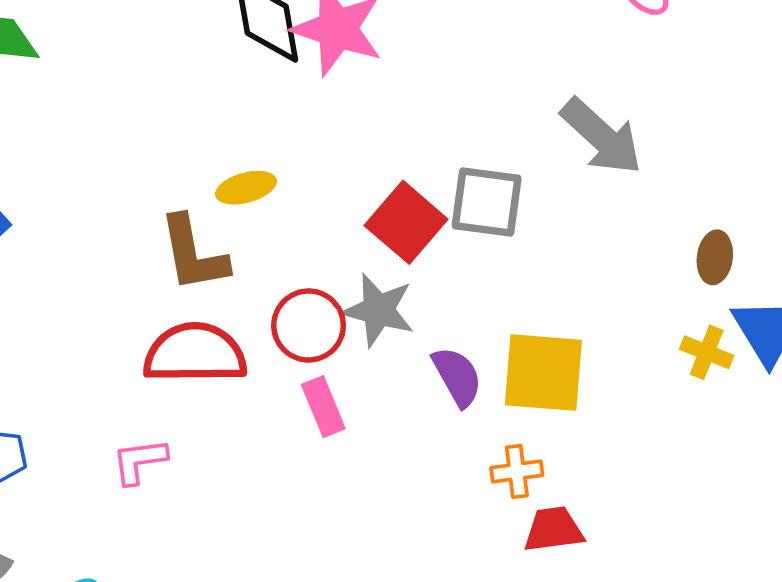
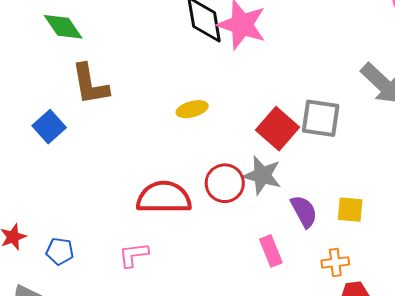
brown L-shape: (193, 254) -> (90, 84), moved
yellow square: (543, 373) -> (350, 210), size x0.6
pink rectangle: (323, 407) -> (271, 251), moved

